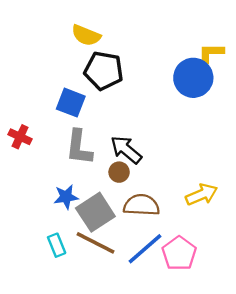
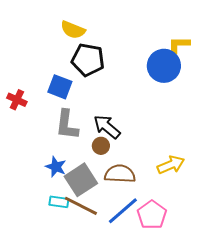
red cross: (20, 137) -> (17, 100), moved
blue star: (66, 197) -> (56, 167), turned 30
cyan rectangle: (57, 245) -> (59, 202), moved, turned -60

